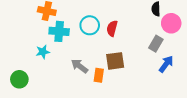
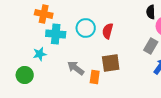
green circle: (19, 79) -> (25, 75), moved

